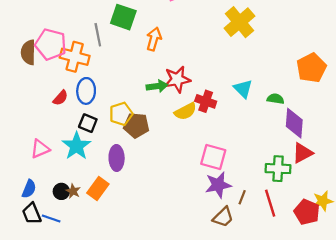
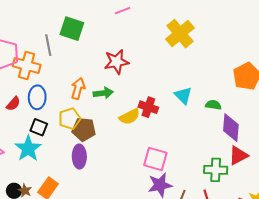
orange arrow: (154, 39) -> (78, 89), moved
red star: (177, 79) -> (117, 62), moved
purple ellipse: (117, 158) -> (79, 157), moved

